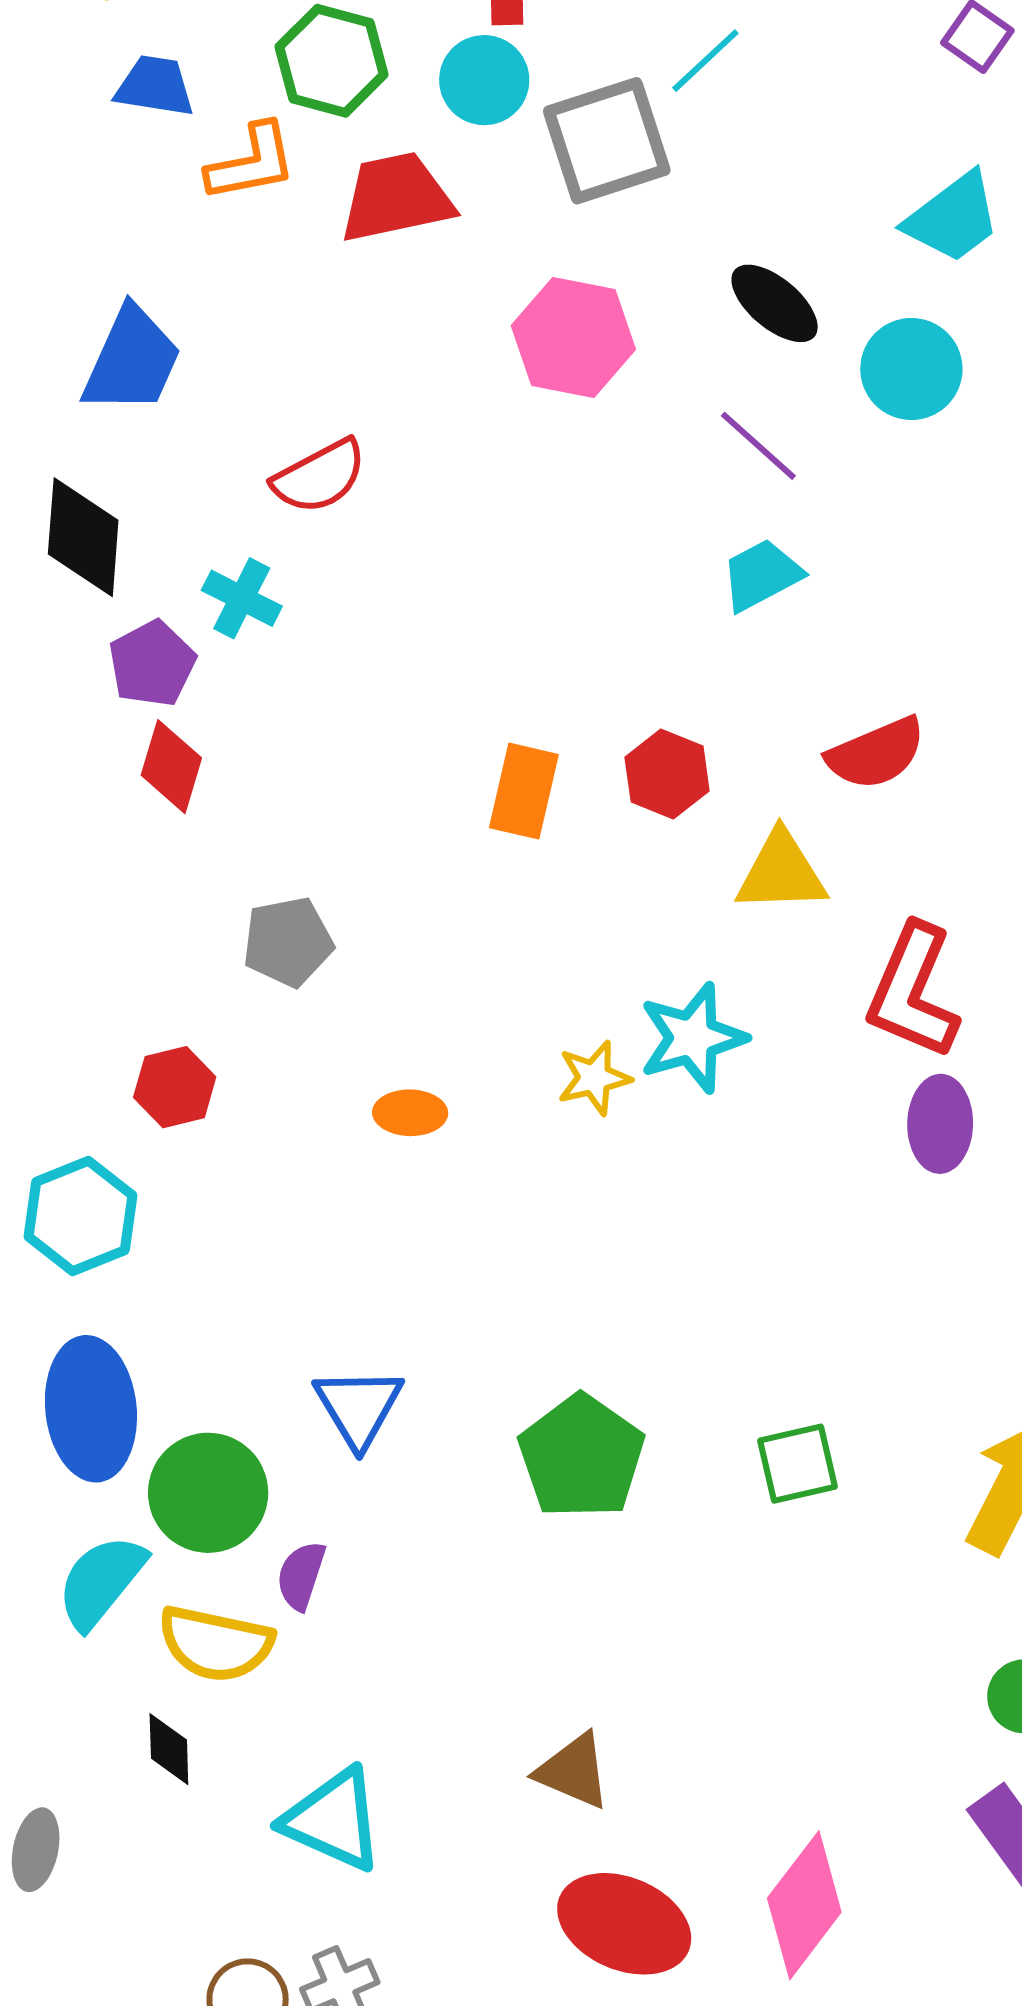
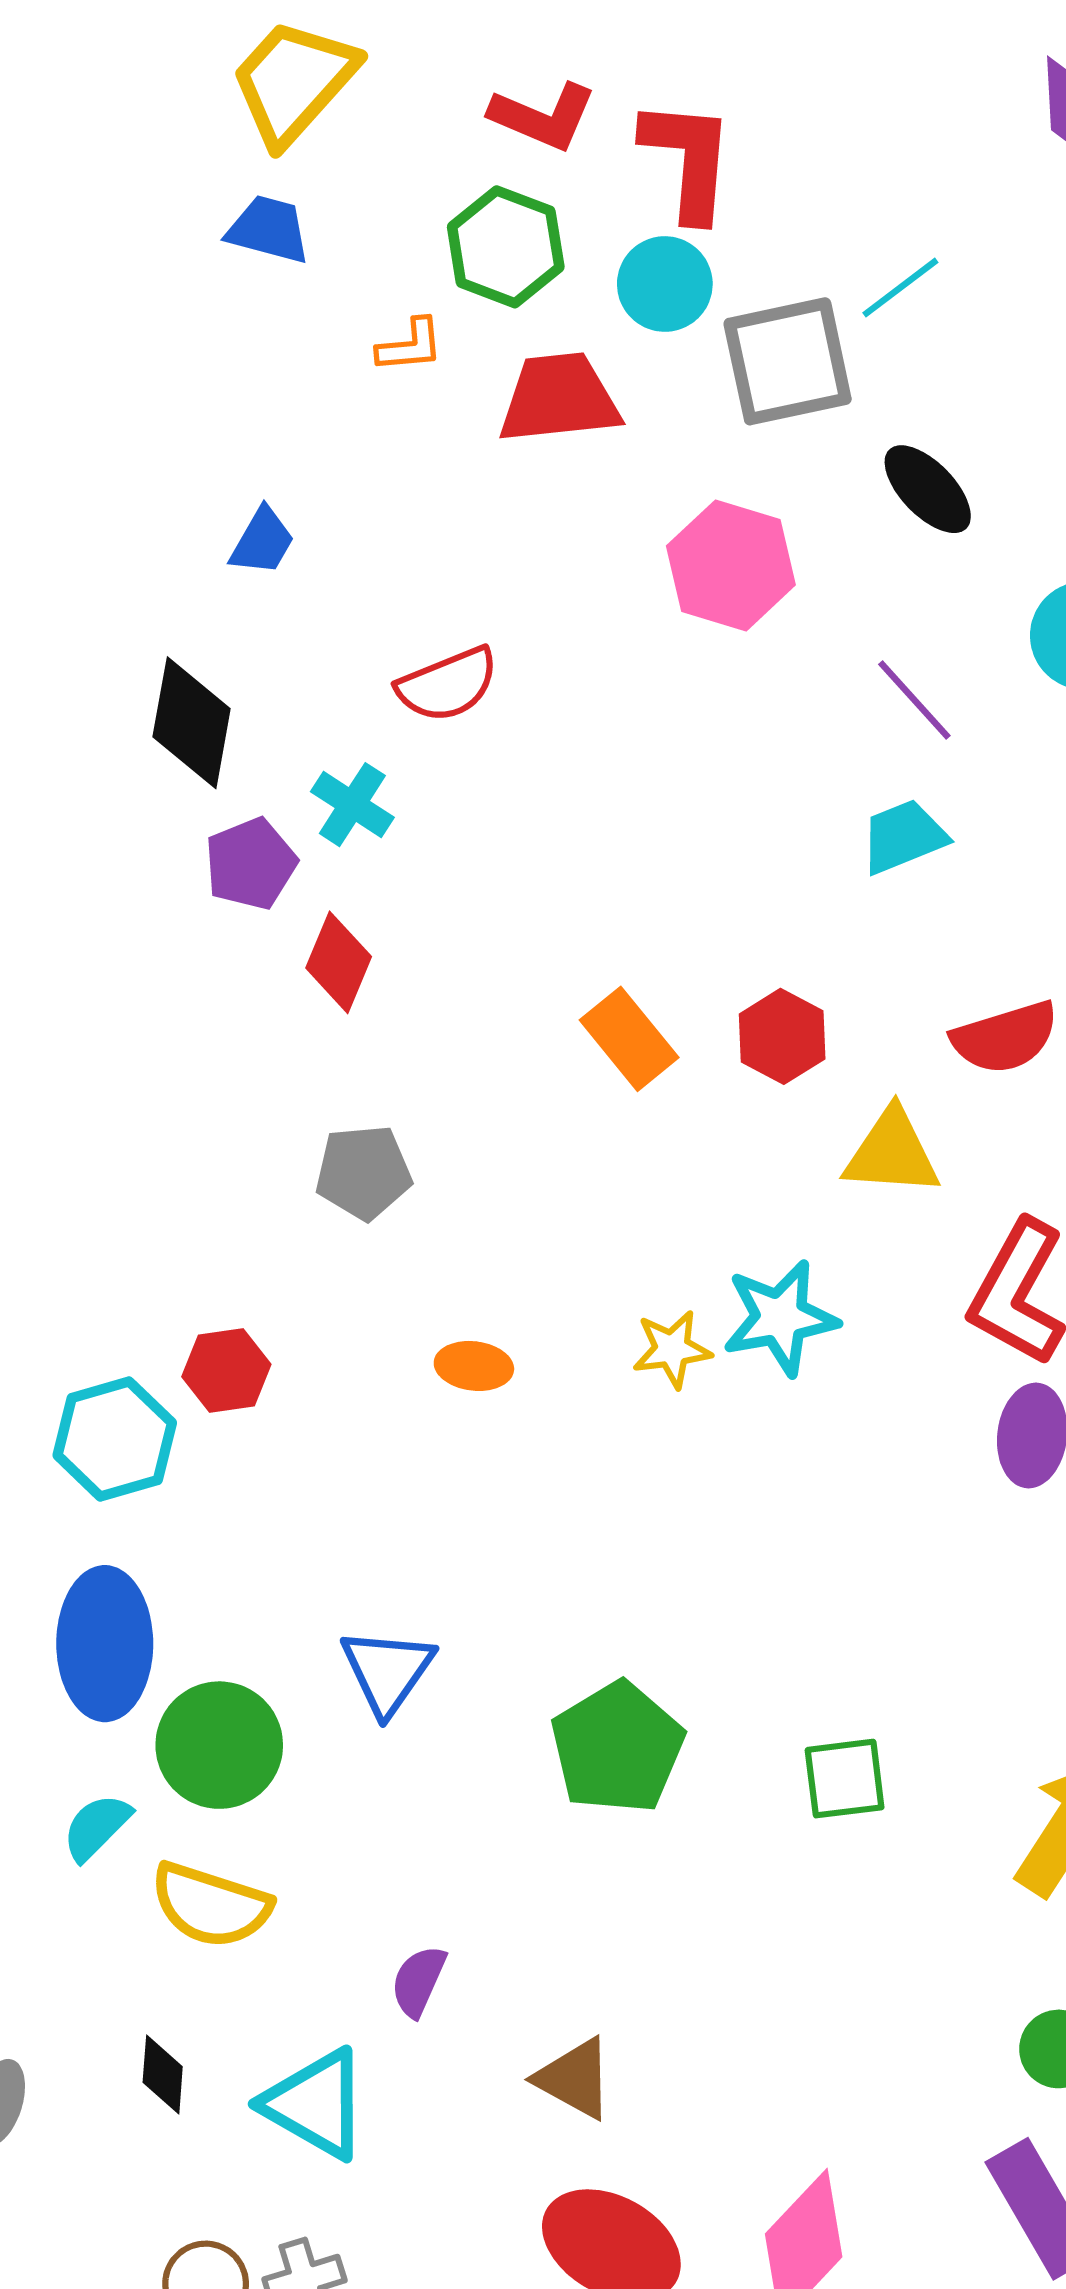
blue trapezoid: (155, 86) -> (268, 229), moved
orange L-shape: (251, 163) -> (410, 346), size x0.7
black ellipse: (775, 303) -> (928, 489), moved
blue trapezoid: (132, 360) -> (262, 541), size x0.6
red diamond: (171, 767) -> (339, 962), moved
orange rectangle: (524, 791) -> (629, 1039), turned -58
red hexagon: (175, 1087) -> (226, 1371), moved
purple semicircle: (301, 1576) -> (418, 1981), moved
cyan semicircle: (101, 1581) -> (97, 1827), size x0.7
black diamond: (169, 1749) -> (163, 2074), moved

